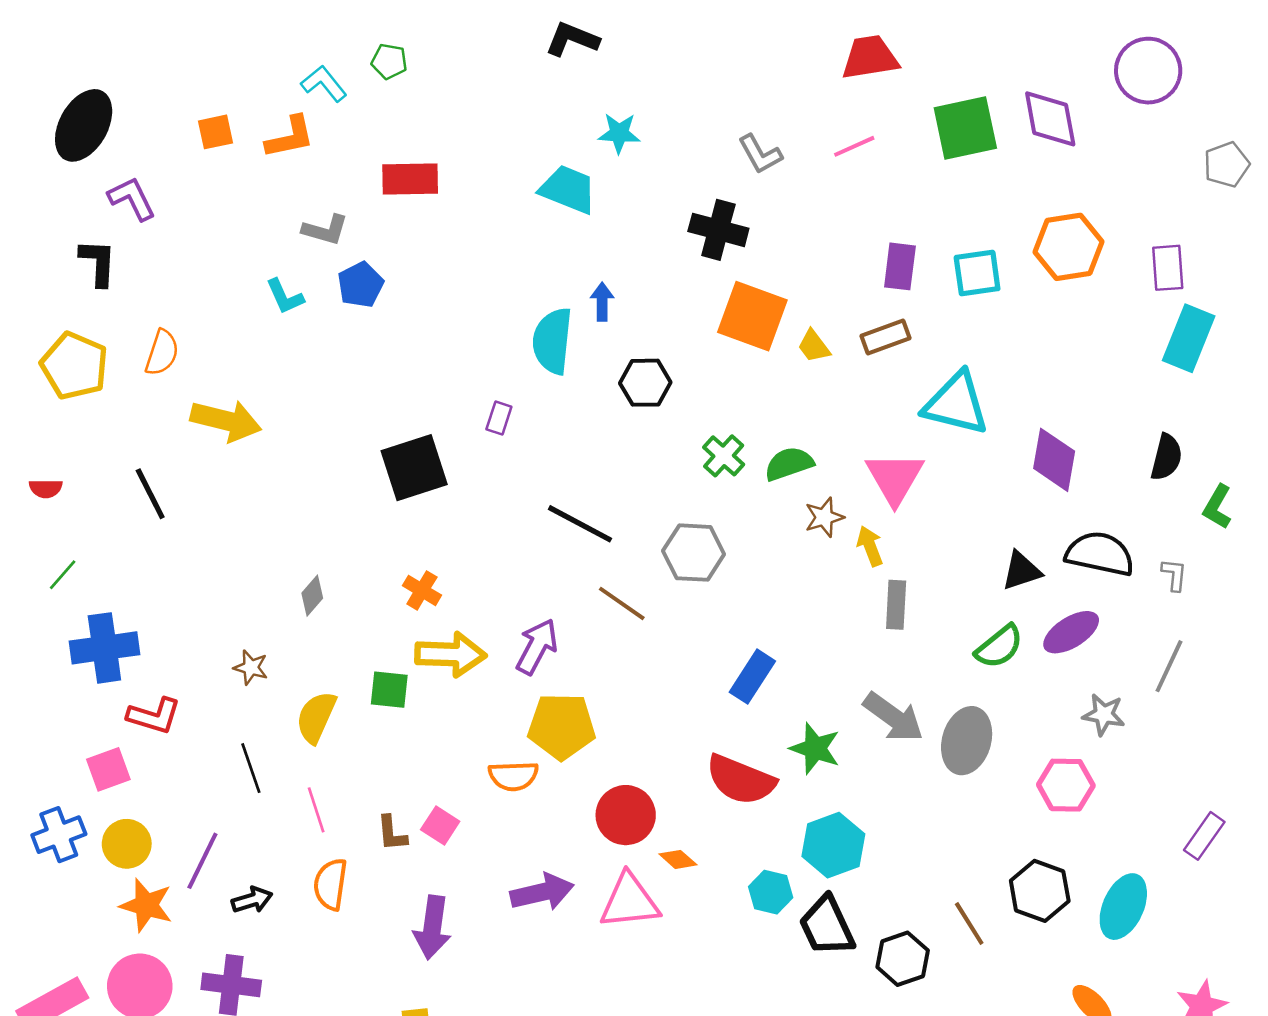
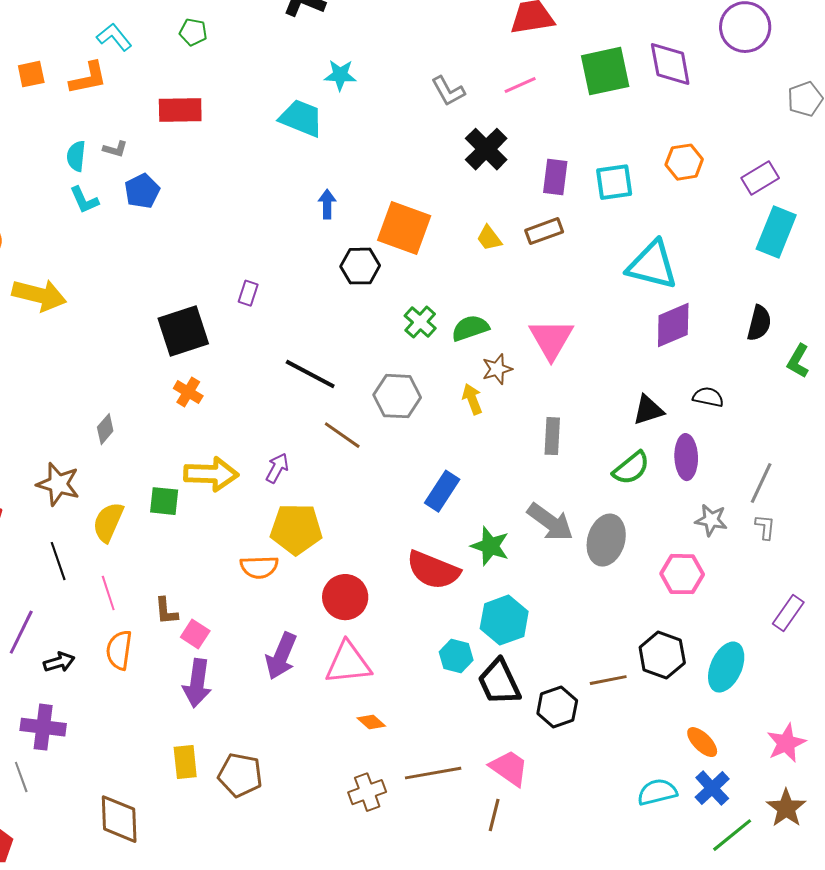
green pentagon: (389, 61) -> (193, 32), moved
gray L-shape: (325, 230) -> (115, 149), size x0.7
black cross: (718, 230) -> (486, 149), moved, turned 30
orange hexagon: (1068, 247) -> (684, 162), size x0.7
purple rectangle: (1168, 268) -> (760, 178), turned 63
orange square: (752, 316) -> (404, 228), moved
cyan semicircle: (553, 341) -> (76, 156), moved, size x0.6
cyan triangle: (956, 404) -> (652, 265), moved
purple diamond: (1054, 460) -> (673, 325), turned 57
yellow arrow: (870, 546) -> (472, 399), moved
black semicircle: (1100, 554) -> (708, 397), size x0.6
gray L-shape: (1174, 575) -> (765, 527), moved
orange cross: (422, 590) -> (188, 392), moved
purple ellipse: (1071, 632) -> (686, 457), turned -60
purple arrow: (537, 647) -> (277, 468), size x0.7
brown star: (251, 667) -> (58, 484), size x1.6
pink square: (440, 826) -> (195, 634), moved
orange diamond: (678, 859) -> (371, 722), moved
purple arrow: (542, 892) -> (281, 656), turned 126
brown line: (969, 923) -> (608, 680), turned -69

